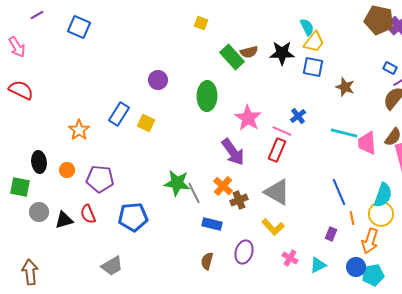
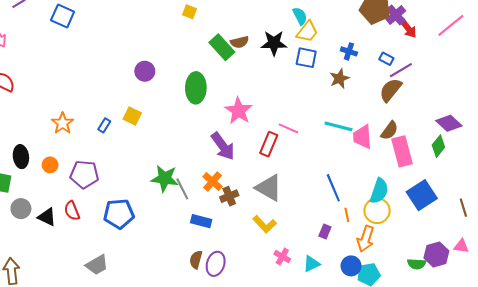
brown star: (345, 87) -> (340, 78), turned 30
blue rectangle: (119, 114) -> (104, 125), moved, size x0.6
blue cross: (298, 116) -> (349, 51), moved, turned -35
pink line: (282, 131) -> (289, 128), moved
black triangle: (64, 220) -> (47, 217), turned 42
purple ellipse: (244, 252) -> (216, 264), moved

